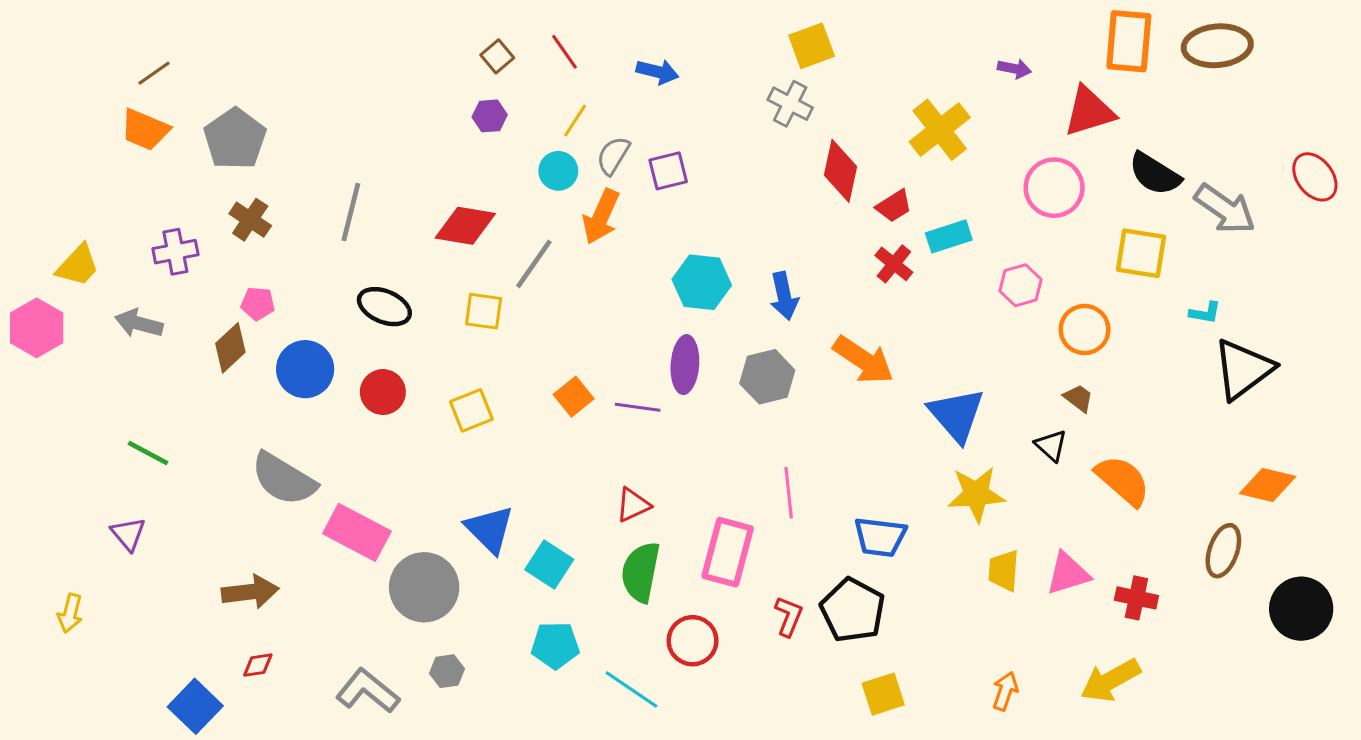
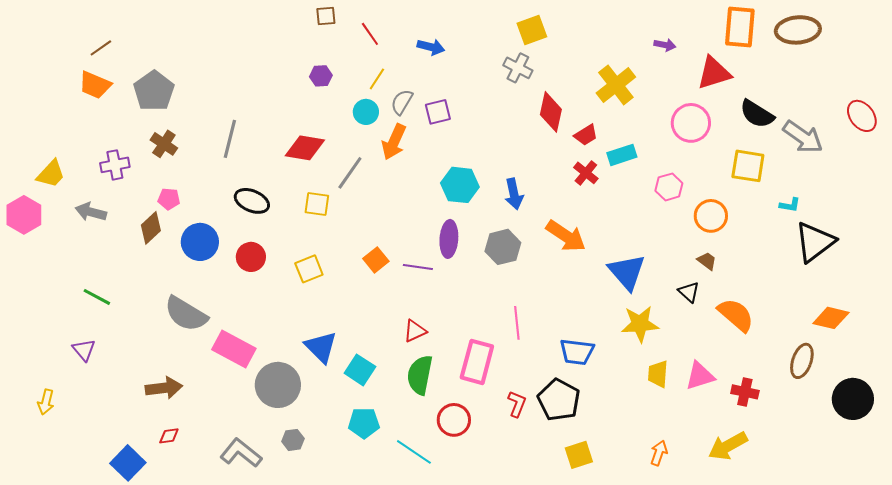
brown square: (497, 56) -> (326, 16), moved, turned 35

